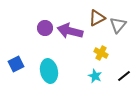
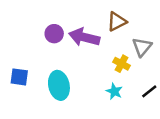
gray triangle: (118, 25) -> (142, 47), moved
blue square: (16, 64) -> (19, 77), turned 35

